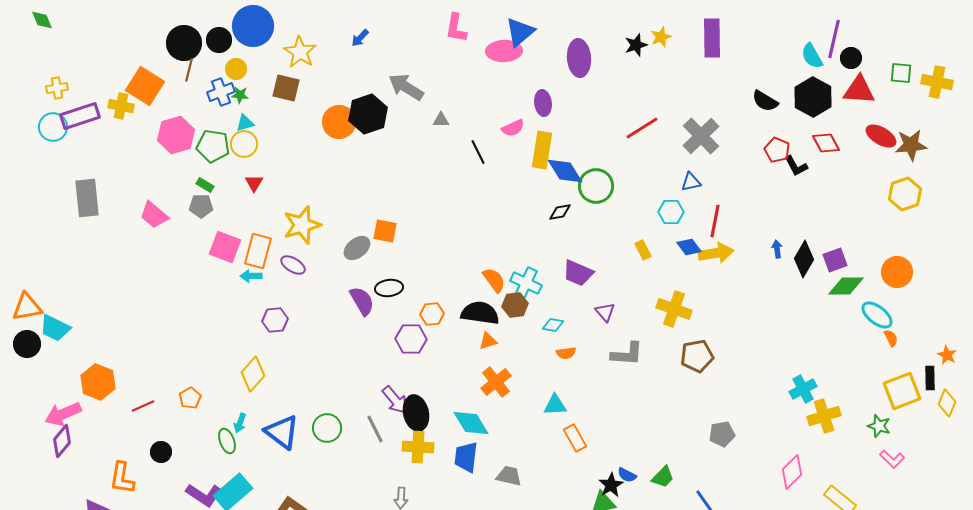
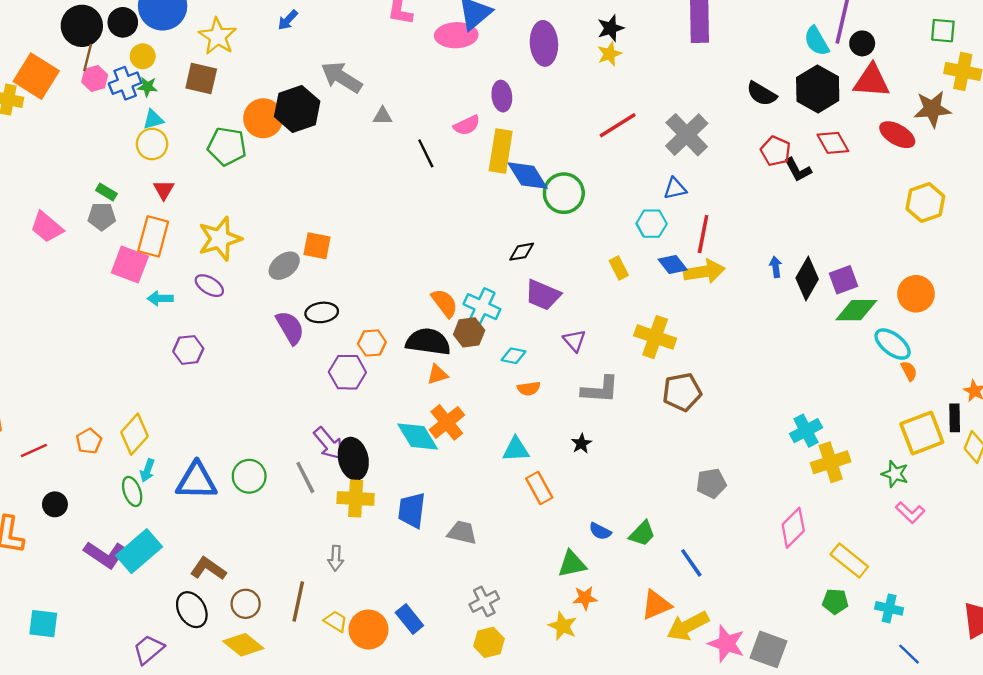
yellow star: (661, 37) -> (609, 54), moved
green square: (901, 73) -> (943, 31), moved
pink hexagon: (176, 135) -> (95, 78), moved, size x0.6
brown star: (911, 145) -> (932, 109), moved
green pentagon: (213, 146) -> (227, 146), moved
black diamond: (560, 212) -> (522, 252), moved
orange rectangle: (258, 251) -> (153, 236), moved
yellow diamond: (253, 374) -> (134, 434), moved
cyan diamond: (471, 423) -> (418, 436), moved
blue triangle: (282, 432) -> (196, 481), turned -36
black star: (611, 485) -> (581, 444), moved, size x0.7

